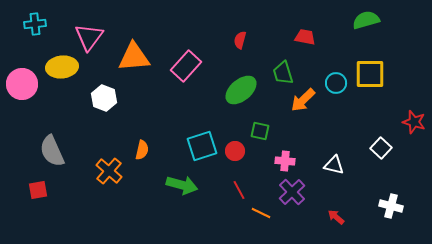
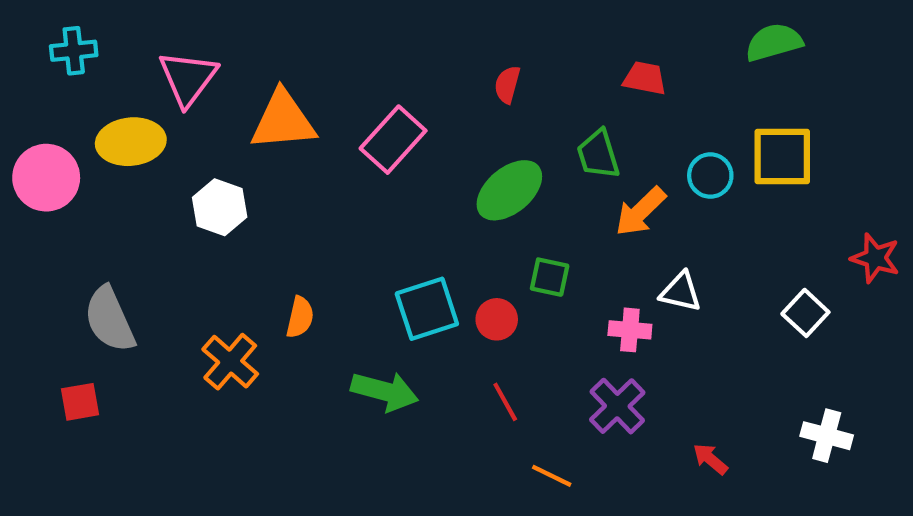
pink cross: (285, 161) -> (630, 330), moved
white triangle: (334, 165) -> (681, 292), moved
orange line: (261, 213) -> (552, 476), moved

